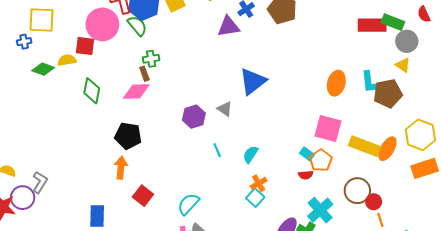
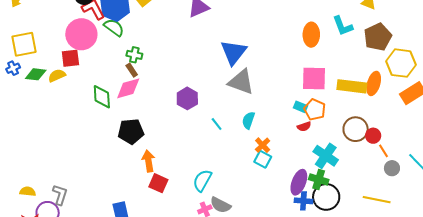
green cross: (151, 59) -> (134, 55), turned 35
green diamond: (43, 69) -> (36, 74), moved
green diamond: (92, 91) -> (102, 97), moved
brown pentagon: (388, 93) -> (378, 37), moved
gray triangle: (225, 109) -> (241, 82), moved, size x1.8
orange arrow: (121, 168) -> (148, 161), moved

